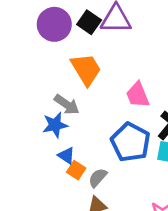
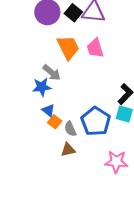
pink trapezoid: (138, 95) -> (95, 48), moved
blue pentagon: (130, 142) -> (96, 121), moved
gray semicircle: (98, 178) -> (70, 129), turned -70

